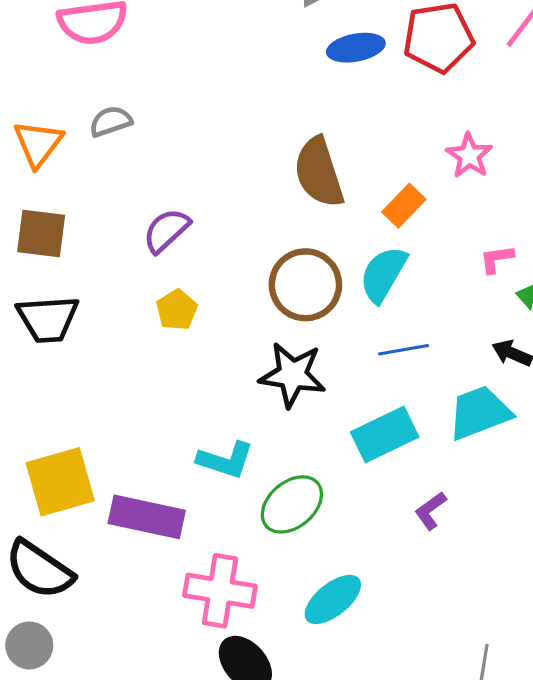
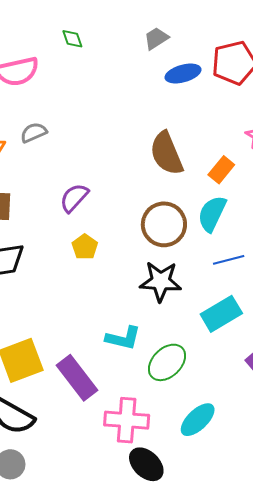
purple rectangle: (147, 517) -> (77, 378), turned 45

